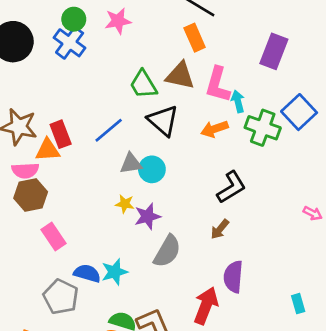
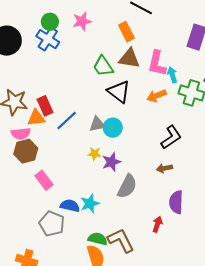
orange rectangle: (195, 38) -> (126, 32), moved
blue line: (109, 130) -> (67, 121), moved
brown arrow: (220, 229) -> (164, 168), turned 42
red arrow: (206, 306) -> (157, 224), size x0.6

